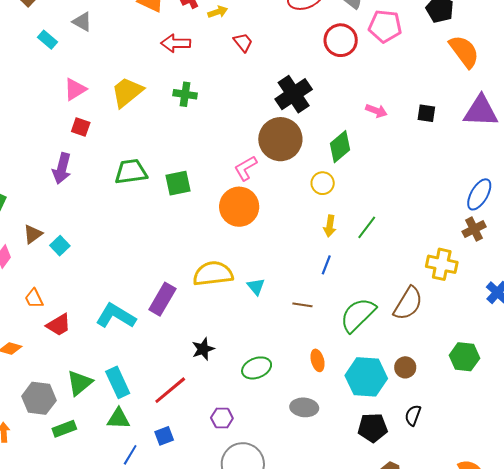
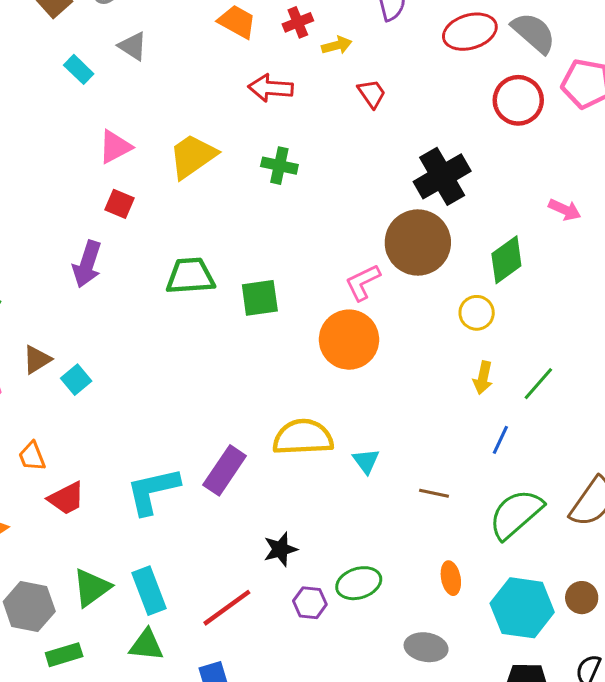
blue line: (326, 265) -> (500, 440), moved
cyan L-shape: (116, 316) -> (153, 491), turned -48
purple hexagon: (222, 418) -> (310, 603), moved

